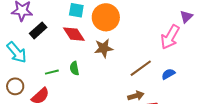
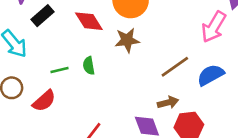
blue semicircle: (168, 74) -> (211, 75), size x1.5

